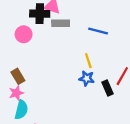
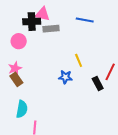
blue line: (98, 31) -> (85, 20), moved
blue star: (87, 78) -> (65, 77), moved
pink star: (16, 93) -> (15, 68), moved

